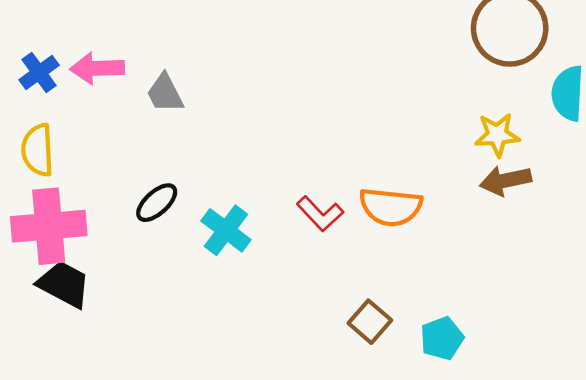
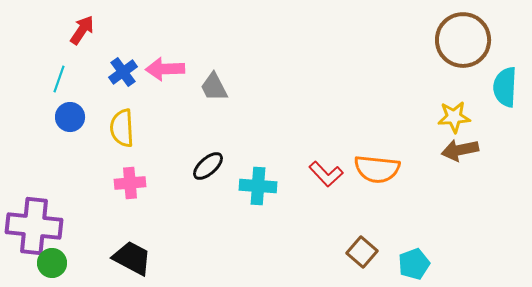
pink cross: (49, 226) -> (130, 183), size x0.6
cyan cross: (226, 230) -> (258, 186), turned -33
black trapezoid: (64, 284) -> (132, 258), moved

